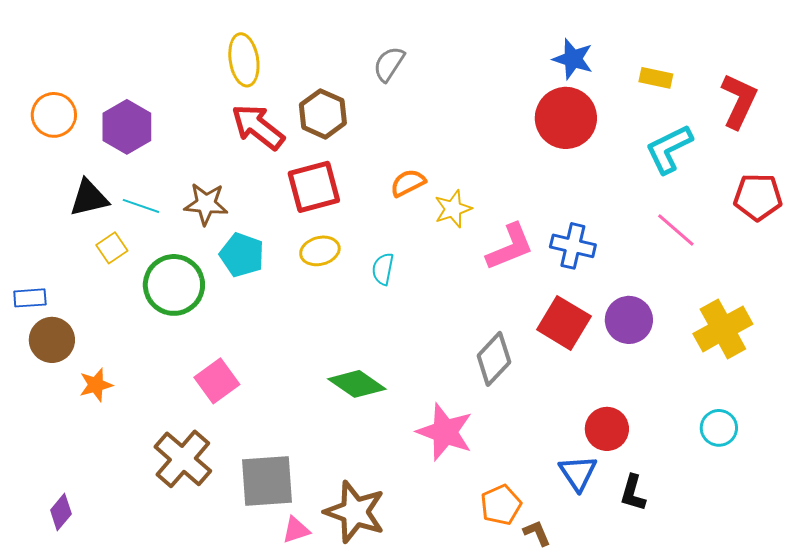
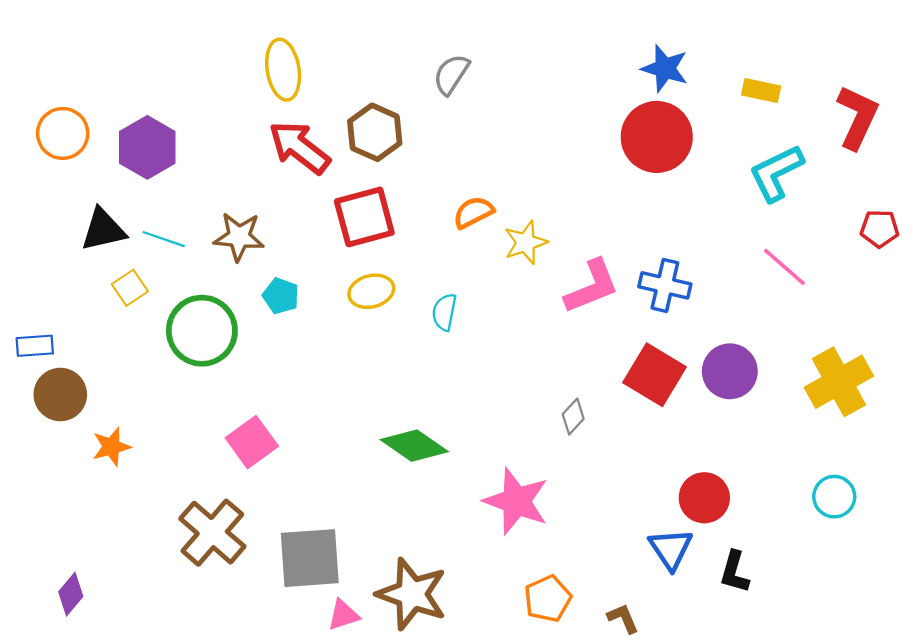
red pentagon: (758, 197) -> (880, 229), size x0.7
cyan pentagon: (242, 255) -> (281, 296), size x0.7
gray diamond: (494, 359) -> (573, 417), size x0.6
orange pentagon: (501, 505) -> (548, 599), moved

